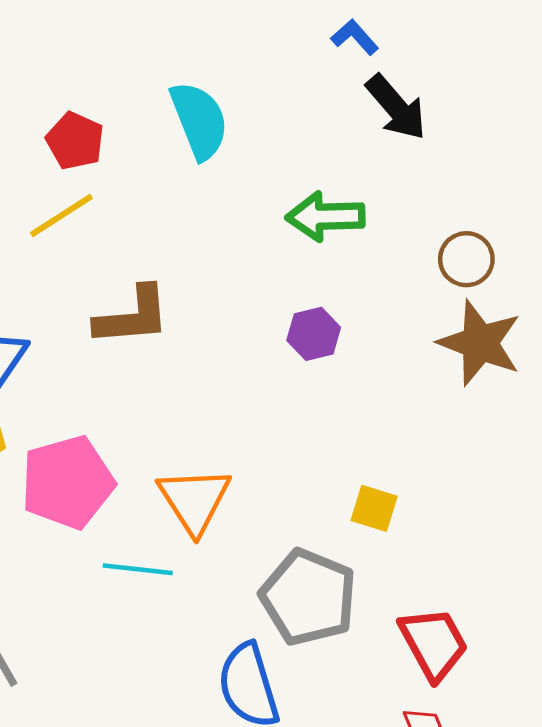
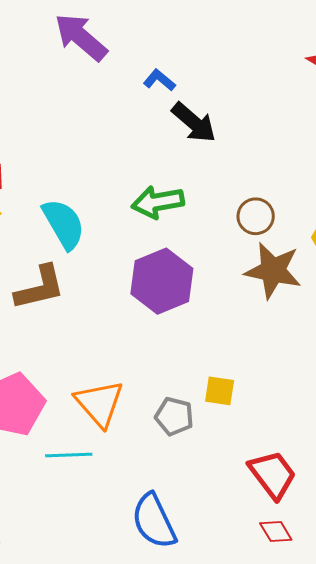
cyan semicircle: (199, 120) -> (64, 224), moved
purple hexagon: (314, 334) -> (162, 281), size x1.8
gray pentagon: (308, 597) -> (174, 416), moved, size x0.6

